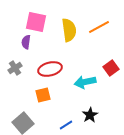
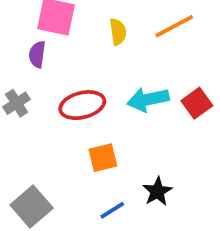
yellow semicircle: (69, 30) -> (118, 32), size x0.6
cyan arrow: (85, 82) -> (148, 99), moved
orange square: (43, 95) -> (103, 158), moved

